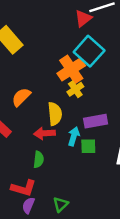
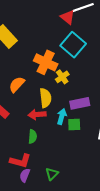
red triangle: (83, 18) -> (68, 17), turned -42
orange cross: (71, 69) -> (46, 62), moved, turned -30

